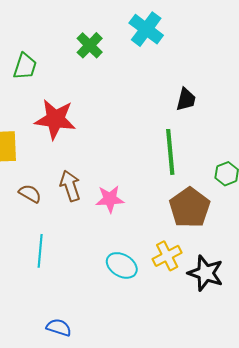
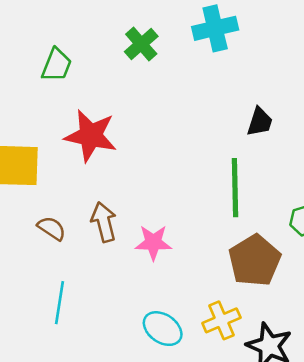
cyan cross: (146, 29) -> (215, 28), turned 36

